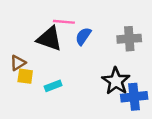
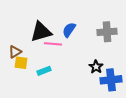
pink line: (64, 22) -> (53, 44), moved
black triangle: (49, 39) -> (41, 32), turned -35
black star: (116, 81) -> (96, 67), size x0.6

